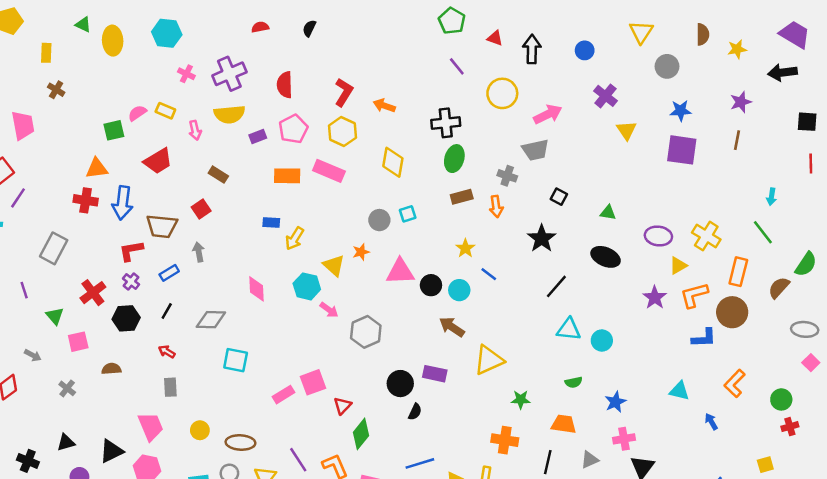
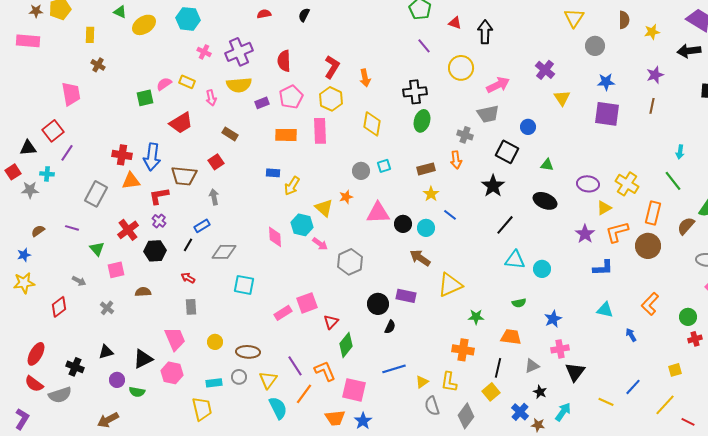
yellow ellipse: (113, 41) -> (144, 25), turned 60
blue circle: (585, 50) -> (528, 127), moved
orange arrow: (384, 106) -> (365, 78), turned -120
orange triangle: (97, 168) -> (131, 181), moved
pink rectangle: (329, 171) -> (320, 131), turned 65
brown rectangle: (462, 197) -> (426, 169), moved
black square: (559, 197) -> (507, 152), size x1.6
blue rectangle: (169, 273) -> (202, 226), moved
pink diamond: (256, 289) -> (275, 237), moved
purple line: (24, 290) -> (72, 228), turned -56
blue L-shape: (704, 338) -> (603, 268), moved

